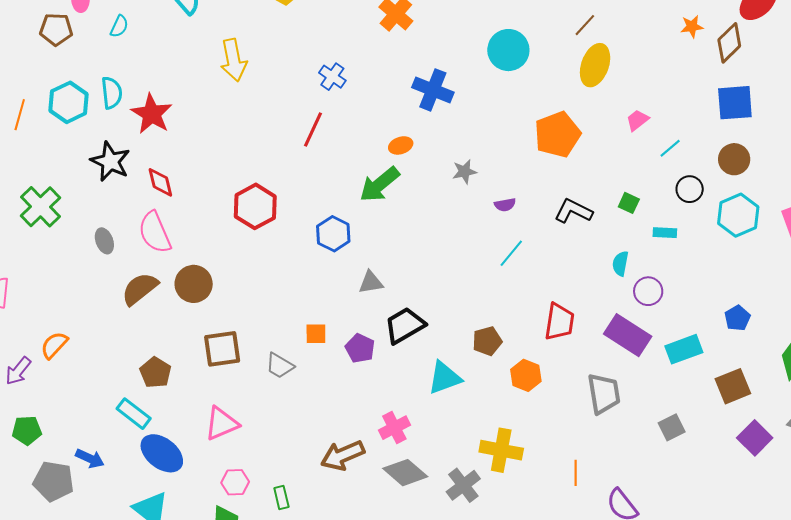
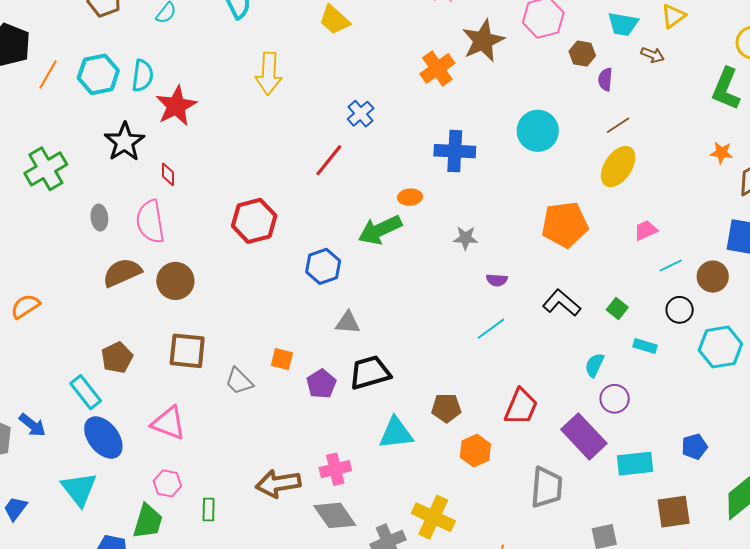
blue cross: (433, 90) -> (455, 151), turned -33
brown circle: (734, 159) -> (713, 277), moved
red diamond: (160, 182) -> (168, 174), size x0.7
pink triangle: (222, 423) -> (169, 423), turned 30

